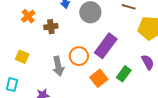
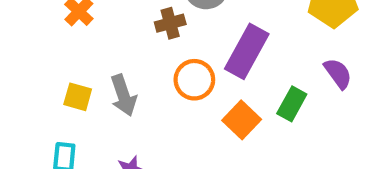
brown cross: (51, 27) -> (170, 23), moved
gray arrow: (58, 66) -> (123, 95), moved

